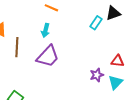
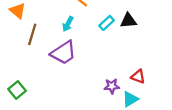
black triangle: (113, 13) -> (128, 21), moved
cyan rectangle: (96, 23) -> (107, 23), moved

